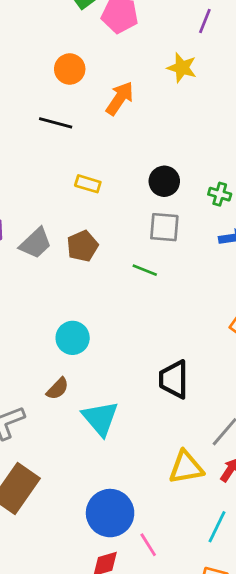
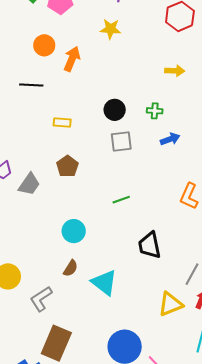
orange circle: (70, 69) -> (44, 45), moved
gray trapezoid: (36, 243) -> (29, 184), moved
green line: (145, 270) -> (121, 200), moved, turned -30

